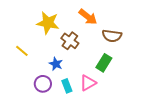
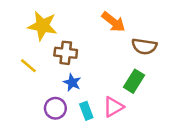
yellow star: (48, 23) -> (43, 26), moved
brown cross: (70, 41) -> (66, 53), moved, turned -30

